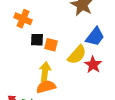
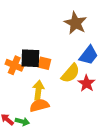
orange cross: (23, 19) -> (14, 65), moved
black square: (37, 40) -> (30, 58), size x1.5

